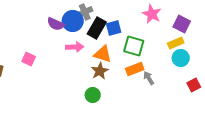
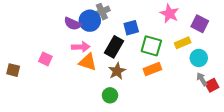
black rectangle: (97, 28) -> (114, 47), moved
yellow rectangle: (176, 43) -> (183, 43), moved
pink arrow: (75, 47) -> (81, 47), moved
orange triangle: (103, 54) -> (88, 62), moved
gray arrow: (149, 78) -> (202, 79), moved

